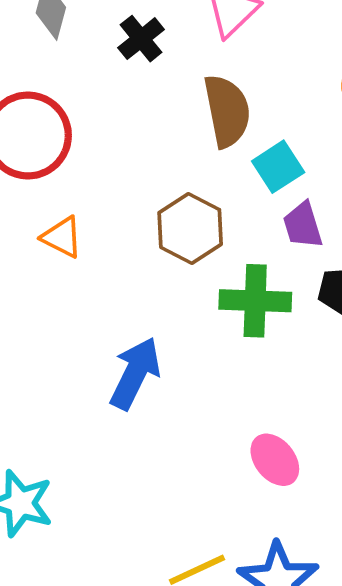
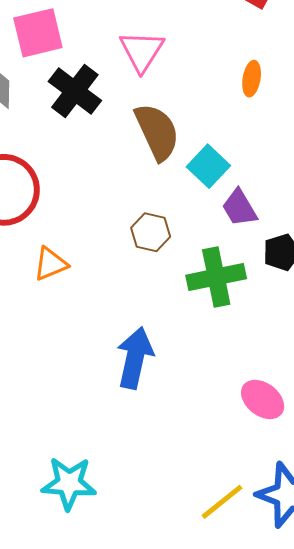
black cross: (141, 39) -> (75, 91), size x1.4
brown hexagon: (190, 228) -> (151, 232), size x0.7
orange triangle: (62, 237) -> (51, 264), turned -36

